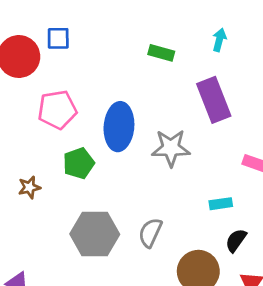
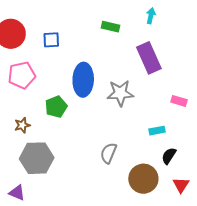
blue square: (58, 38) -> (51, 40), moved
pink pentagon: (57, 110) -> (22, 75), moved
gray hexagon: (95, 234) -> (37, 158), moved

